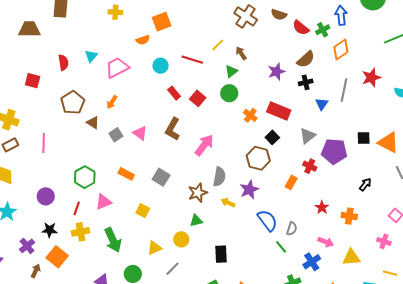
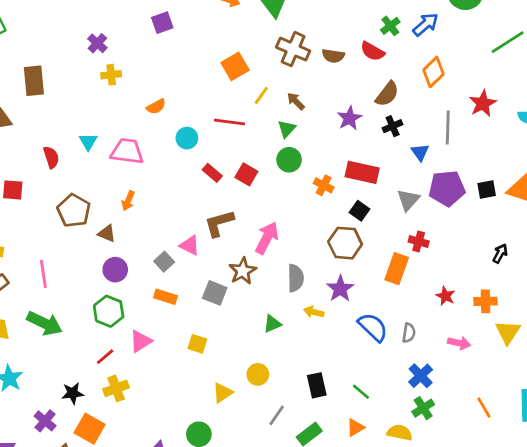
brown semicircle: (279, 15) -> (333, 56), moved
blue arrow: (341, 15) -> (426, 25), turned 66
orange square: (162, 22) -> (235, 66), moved
green cross: (323, 30) -> (390, 26), moved
pink trapezoid: (117, 68) -> (127, 151), turned 45
brown L-shape: (173, 129) -> (219, 223), turned 55
pink triangle: (140, 133) -> (190, 245), moved
gray square: (116, 135) -> (164, 262), moved
purple pentagon: (334, 151) -> (447, 188), moved
orange rectangle: (291, 182) -> (397, 269), size x1.5
brown star: (198, 193) -> (243, 271), moved
purple circle: (46, 196) -> (115, 270), moved
red line: (77, 208) -> (105, 357), turned 40
green triangle: (196, 221) -> (272, 324), moved
green arrow: (113, 240) -> (44, 323), moved, turned -30
green line: (281, 247) -> (361, 392), moved
yellow triangle: (351, 257) -> (508, 332), moved, turned -42
blue cross: (312, 262) -> (421, 376), moved
gray line: (172, 269) -> (277, 415), moved

